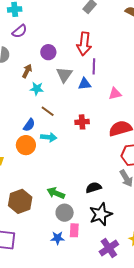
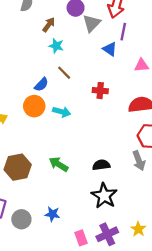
gray triangle: (64, 75) -> (92, 23), moved
blue triangle: (85, 84) -> (110, 49), turned 32
cyan arrow: (49, 137) -> (62, 112), moved
gray circle: (65, 213) -> (21, 219), moved
black star: (101, 214) -> (104, 196), turned -30
pink rectangle: (74, 230) -> (81, 238), moved, turned -32

